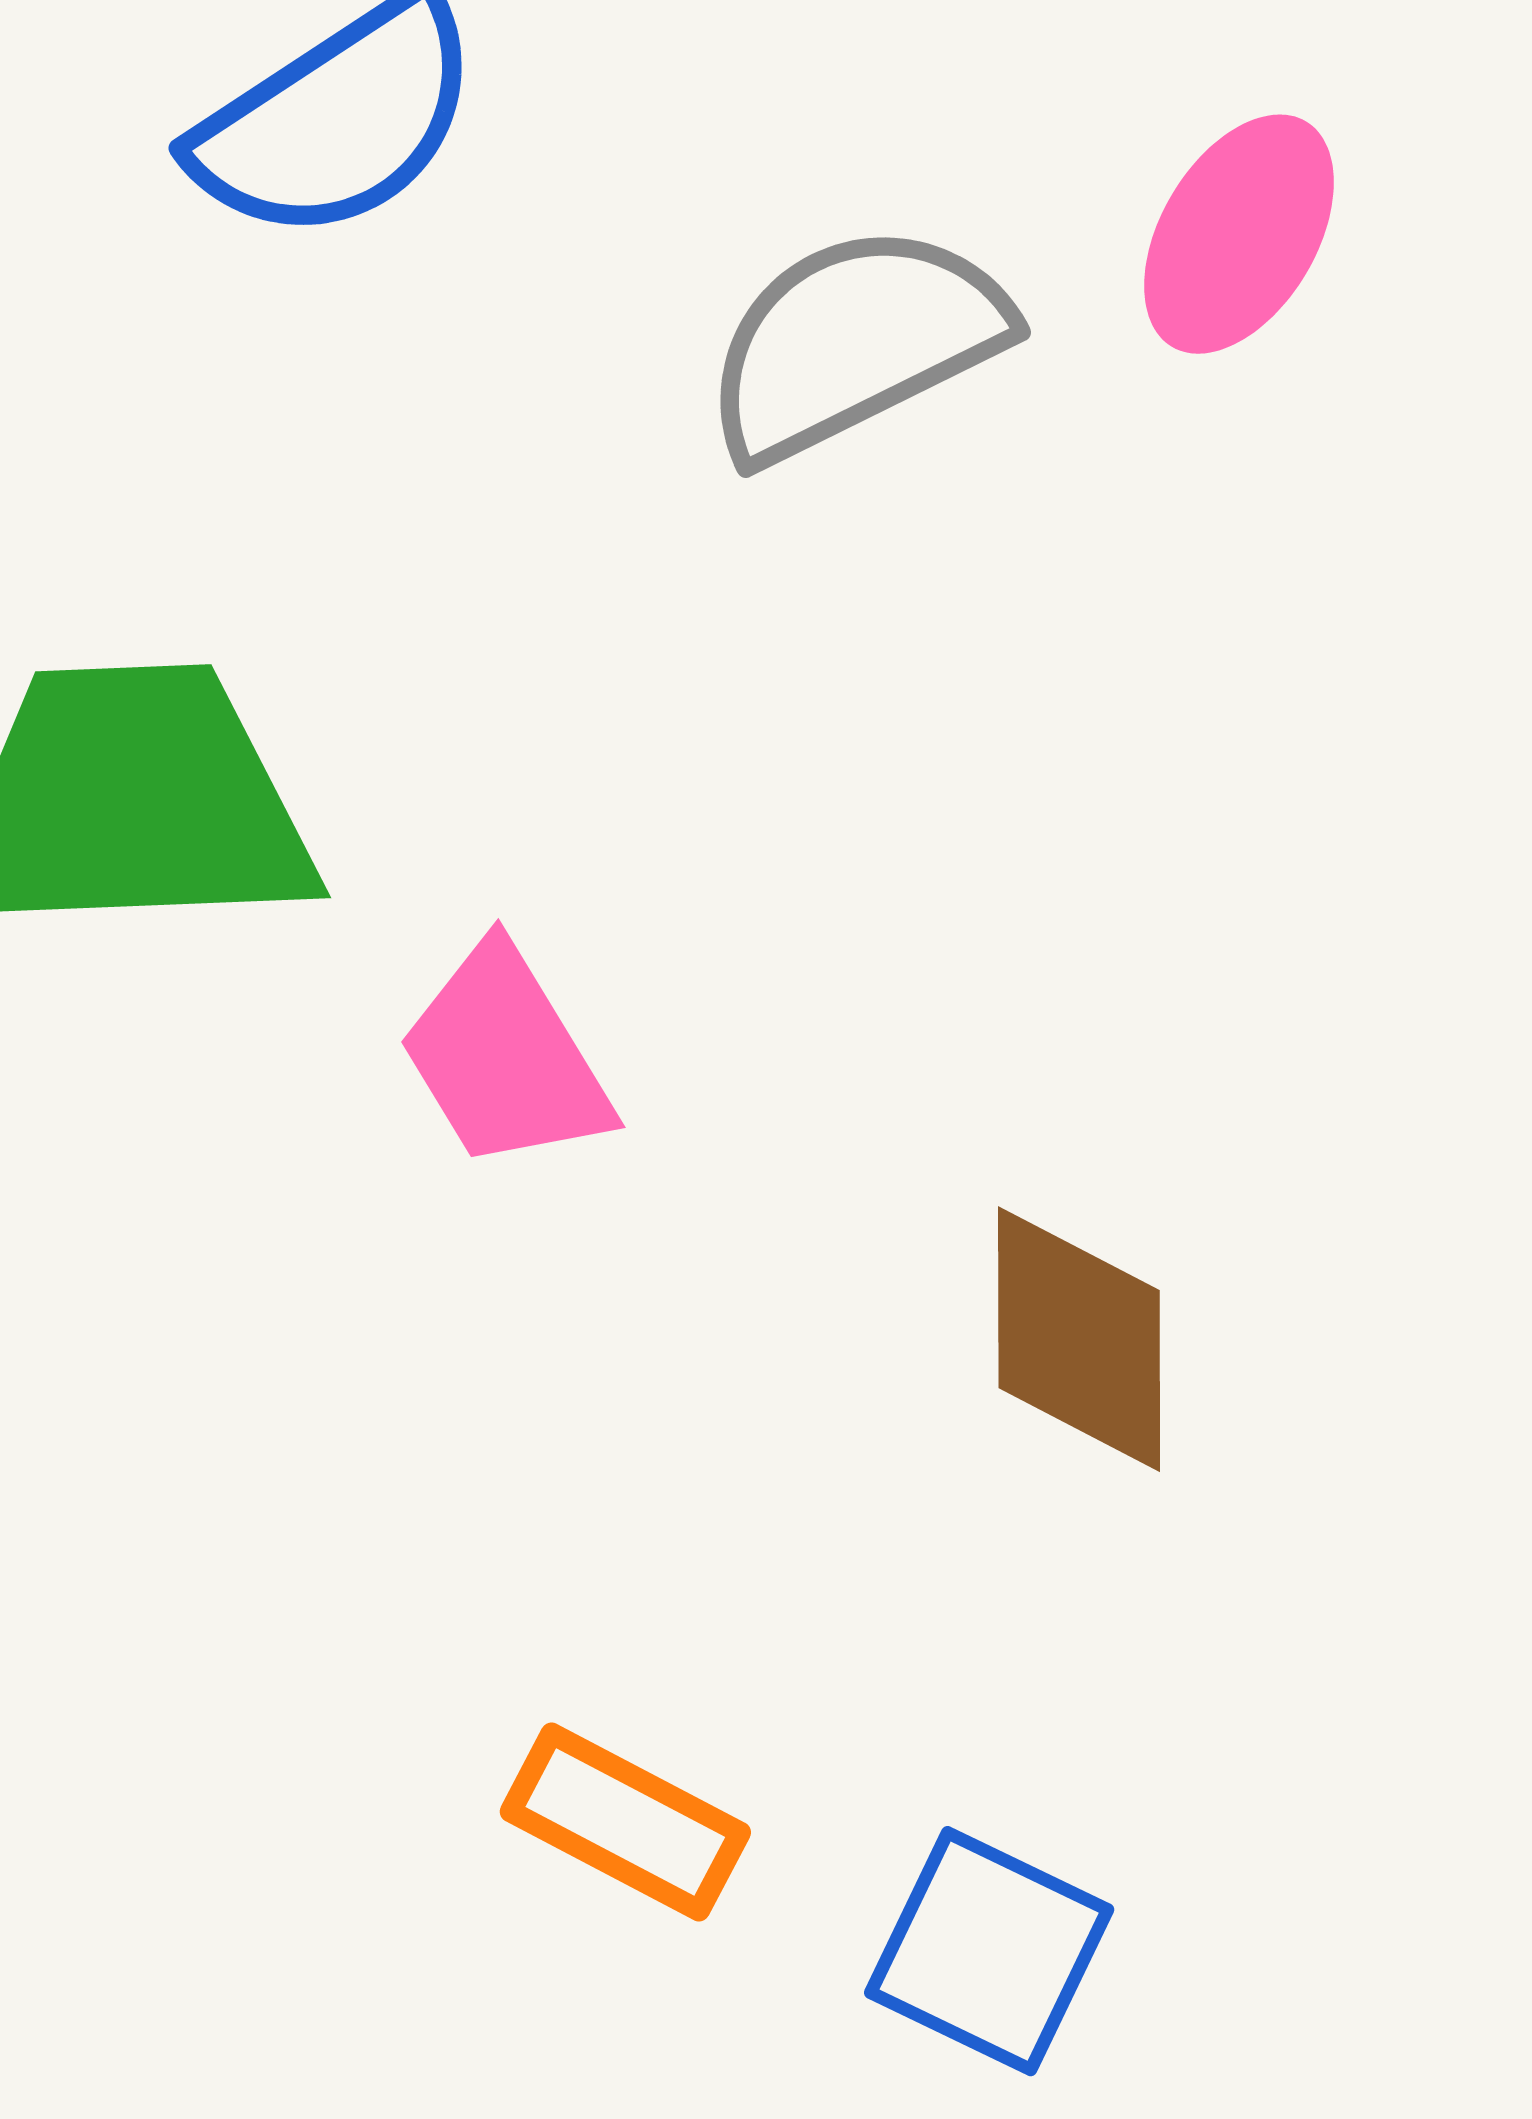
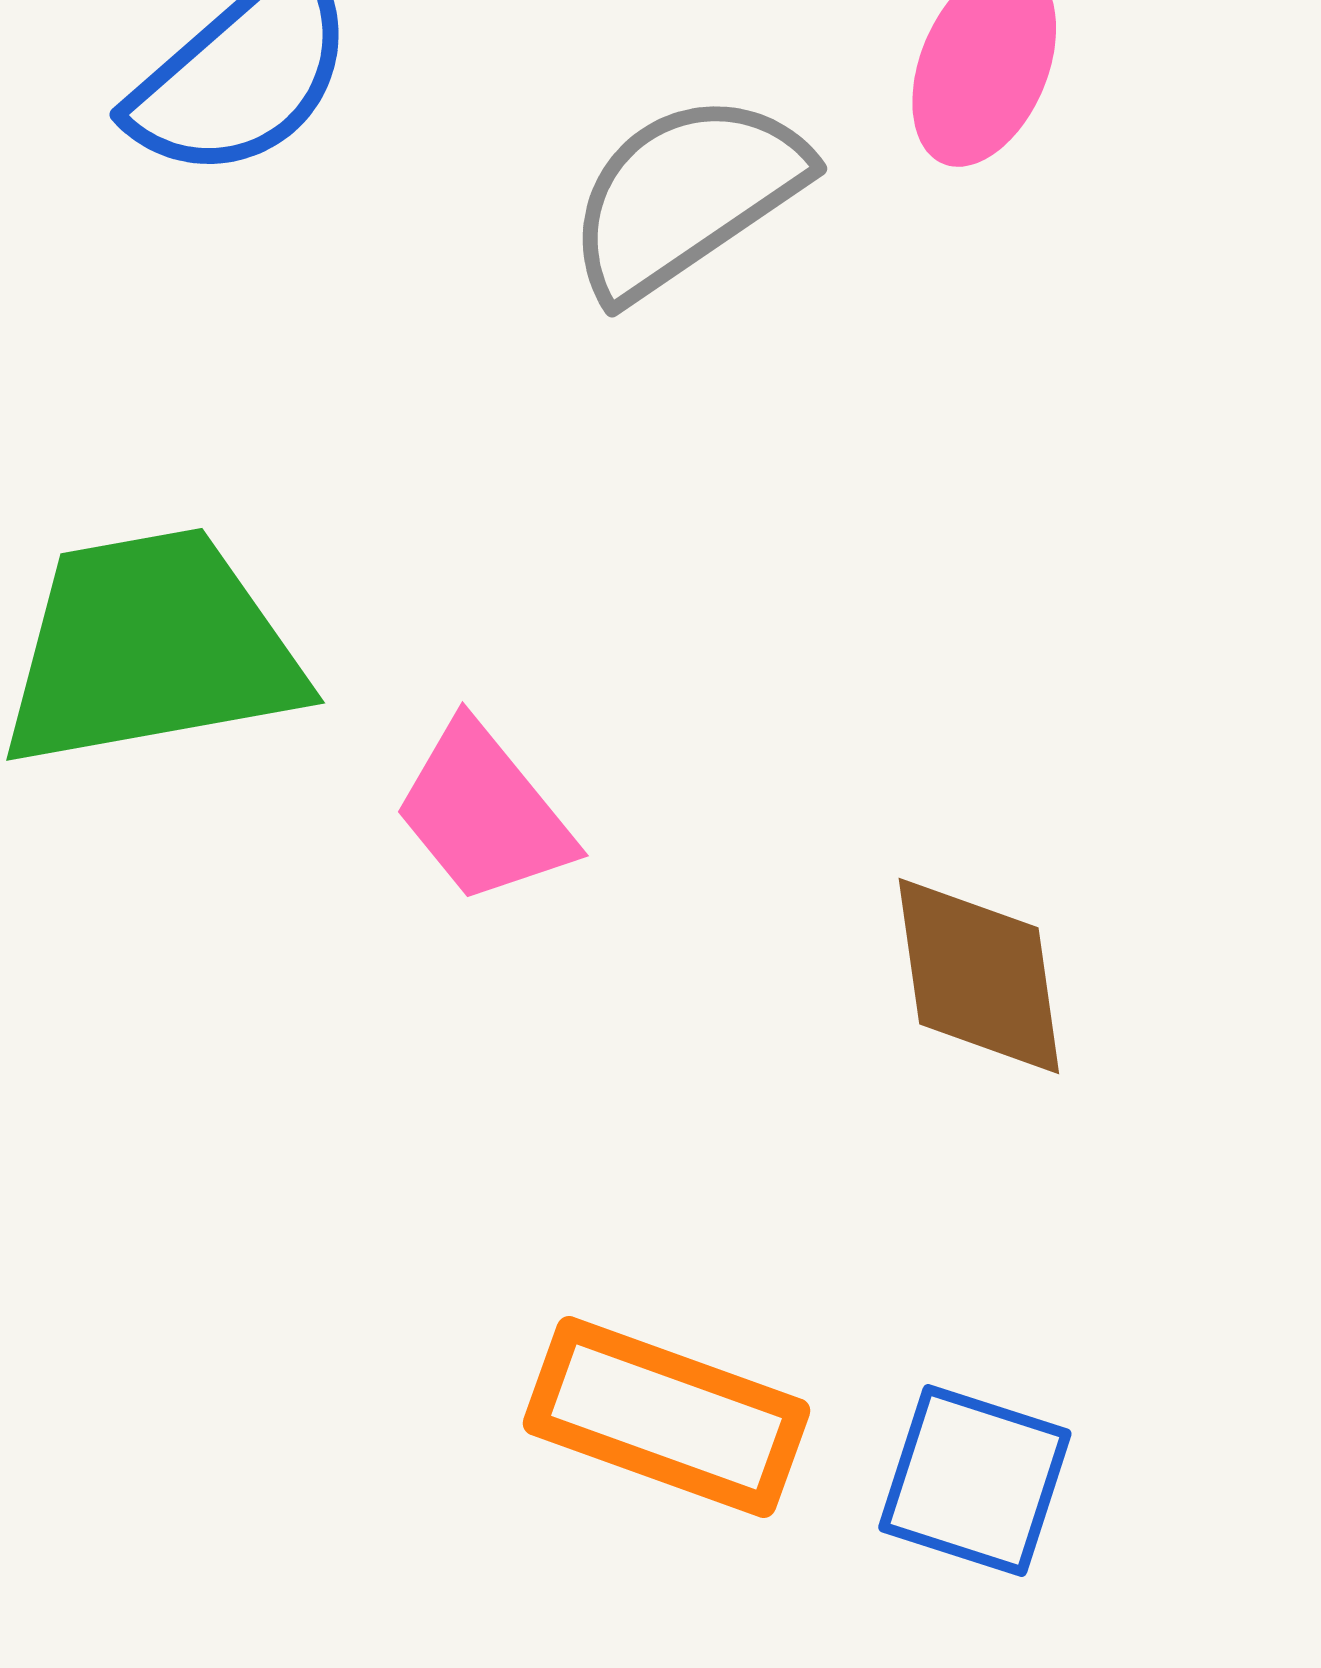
orange rectangle: (625, 1822) -> (666, 1417), size x1.4

